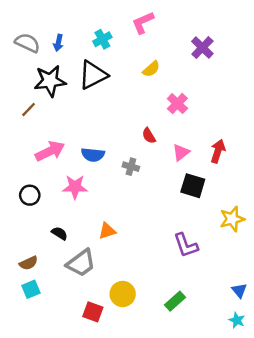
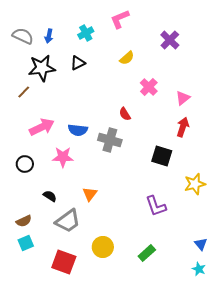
black triangle: (93, 75) -> (78, 63), size x0.6
pink triangle: (181, 152) -> (183, 98), moved
gray cross: (131, 167) -> (110, 140), size x1.6
orange triangle: (107, 231) -> (90, 194), turned -35
red square: (93, 312) -> (64, 262), moved, size x1.4

